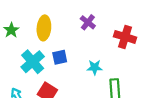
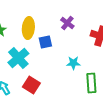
blue square: (60, 57) -> (45, 42), moved

